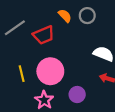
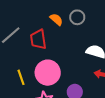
red trapezoid: (44, 35) -> (38, 39), turned 110

